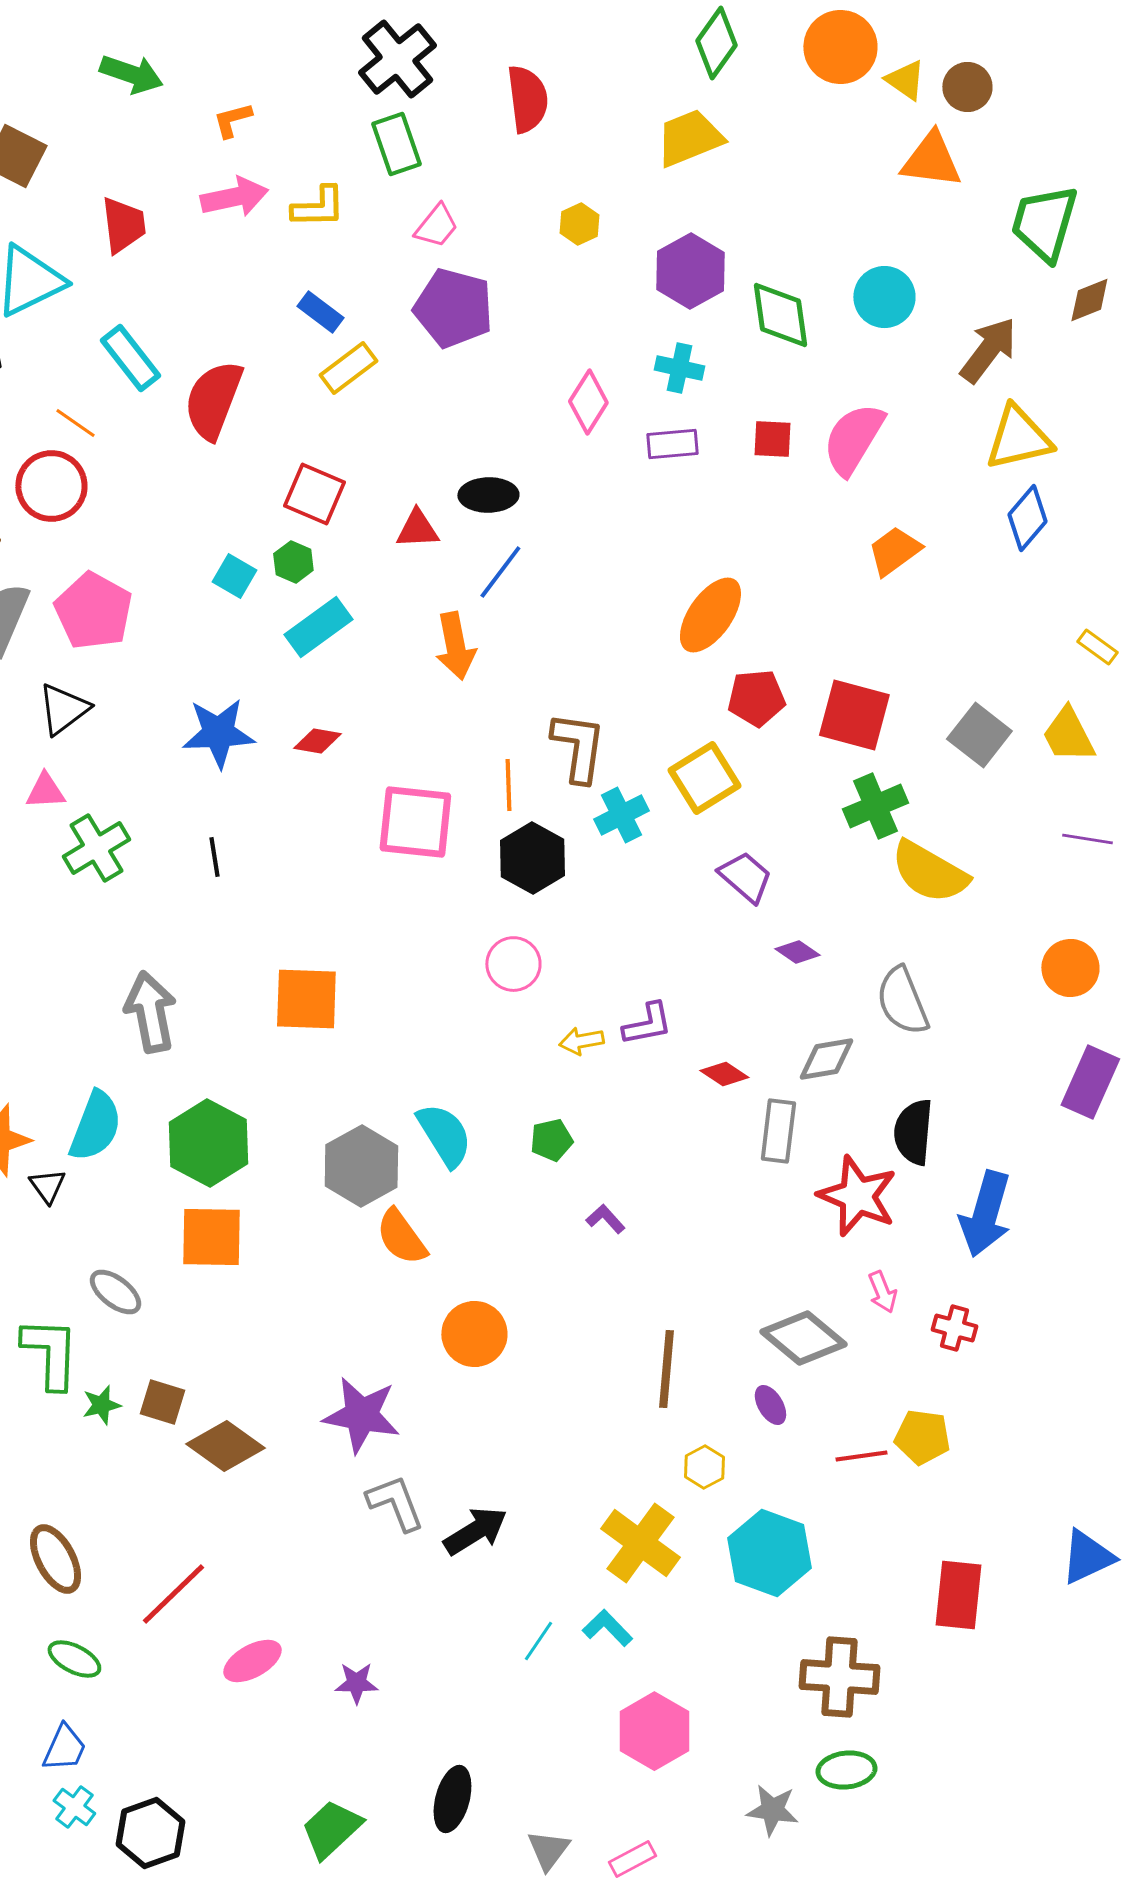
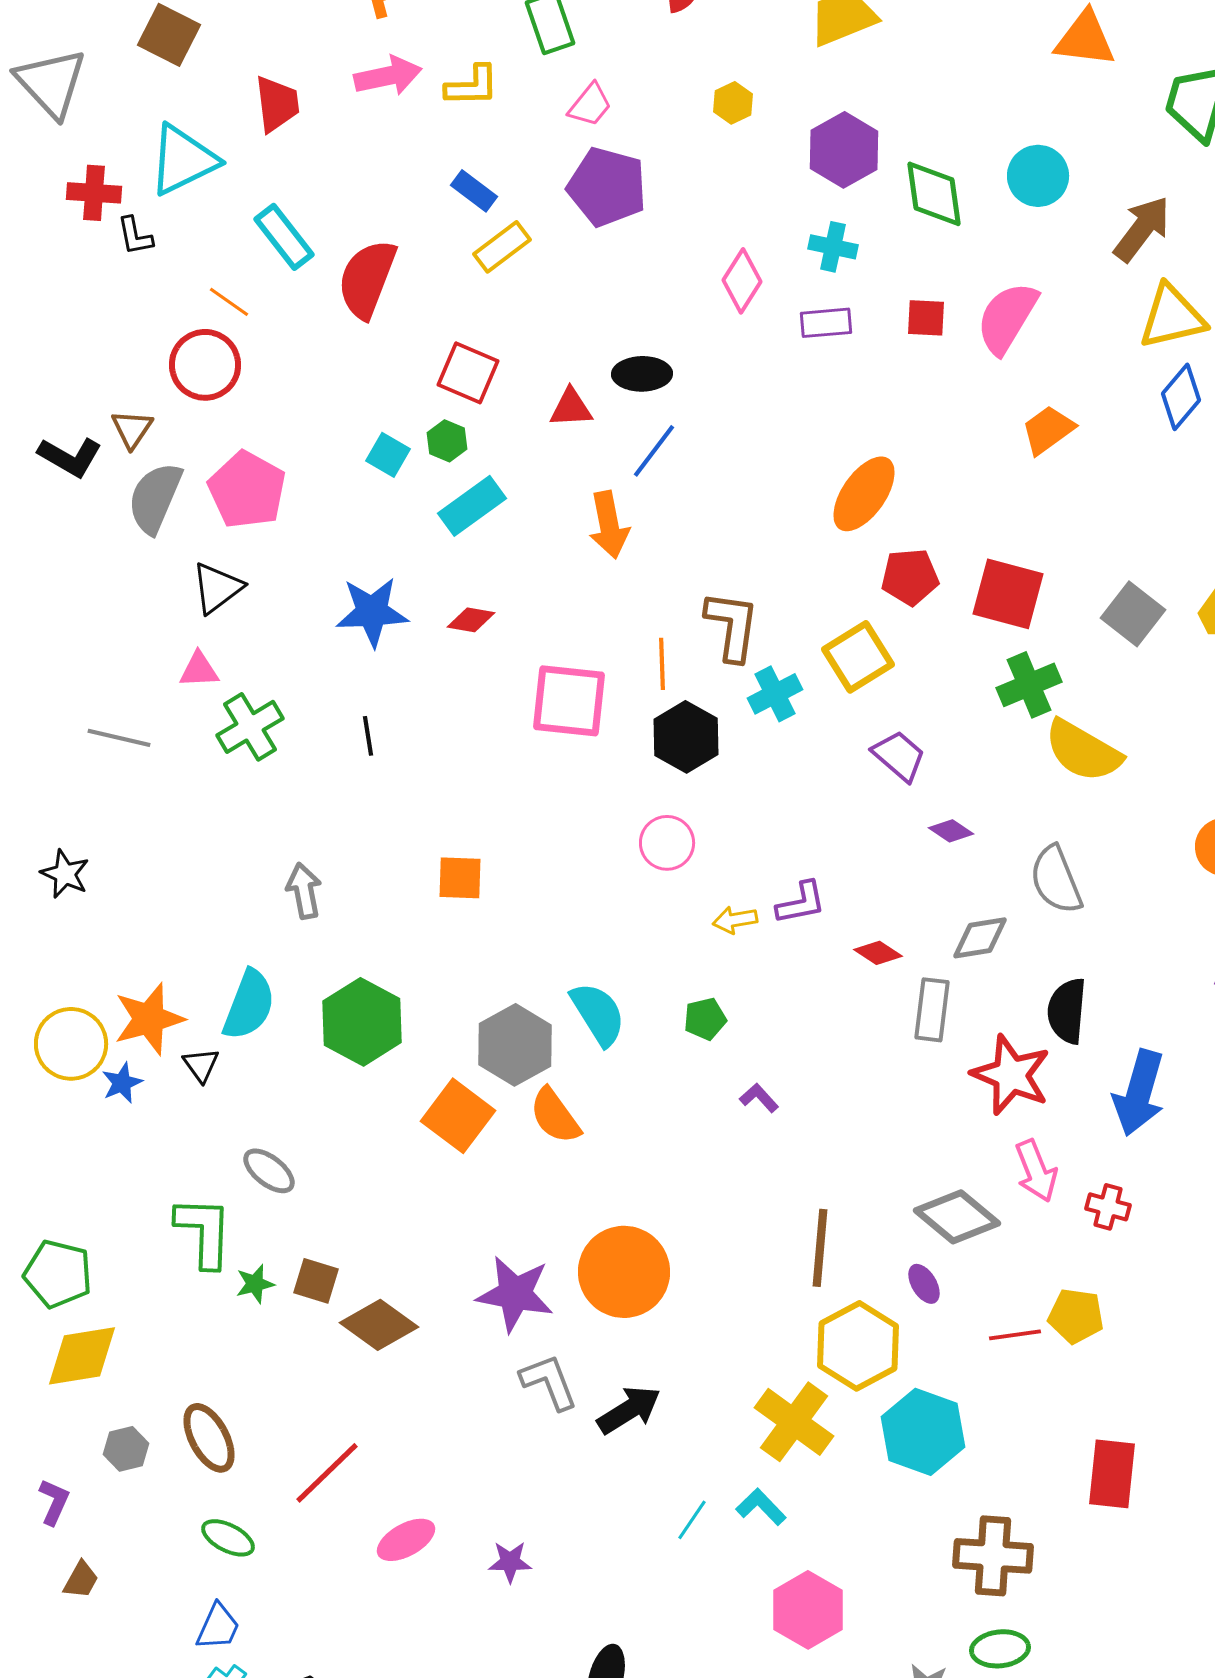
orange square: (306, 999) -> (460, 878), size x0.7
gray arrow: (150, 1012) -> (304, 891), size x0.7
orange square: (211, 1237) -> (458, 1116), moved, turned 36
pink arrow: (882, 1292) -> (1036, 1171), size x1.5
orange circle: (474, 1334) -> (624, 1272), moved, size x1.4
yellow hexagon: (704, 1467) -> (858, 1346), size x2.0

